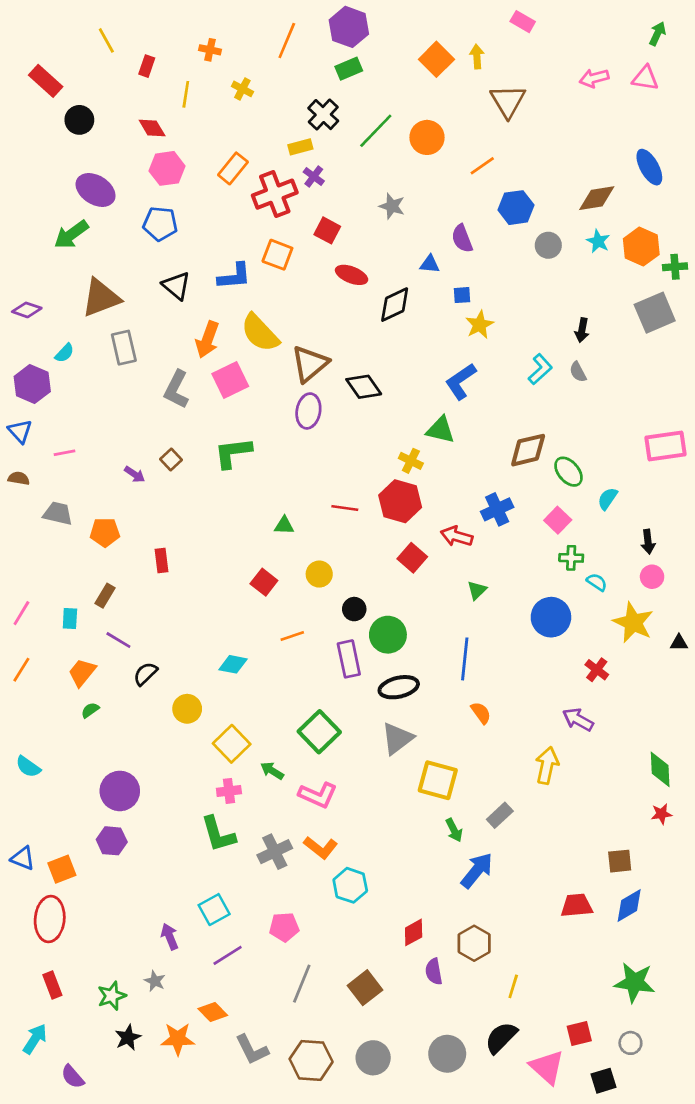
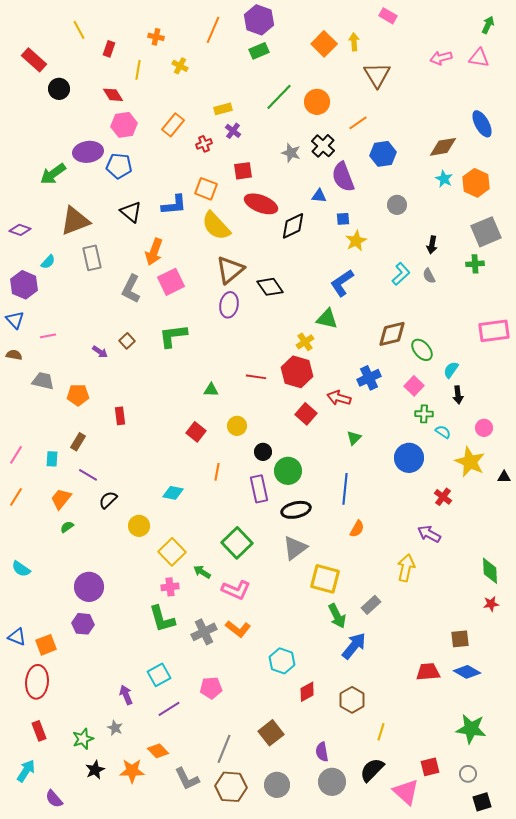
black cross: (323, 115) -> (323, 146), moved
purple ellipse: (96, 190) -> (88, 152), moved, turned -40
red cross: (275, 194) -> (204, 144), size x0.5
red square: (327, 230) -> (243, 171), turned -36
purple semicircle: (462, 239) -> (343, 177), size x1.4
gray circle: (548, 245) -> (397, 205), moved
green cross: (675, 267) -> (475, 264), moved
red ellipse: (352, 275) -> (261, 204), size x1.4
yellow semicircle: (260, 333) -> (216, 226), moved
yellow cross: (411, 461) -> (305, 342), turned 30
black arrow: (648, 542) -> (458, 395), moved
orange line: (292, 636) -> (217, 472), turned -60
orange semicircle: (481, 713) -> (357, 529), turned 66
green arrow: (454, 830) -> (337, 616), size x1.4
cyan hexagon: (350, 885) -> (282, 661), moved
blue diamond: (629, 906) -> (467, 672), turned 60
purple semicircle: (434, 972) -> (322, 752), moved
gray line: (302, 984) -> (224, 749), moved
black square: (604, 1081) -> (482, 802), moved

